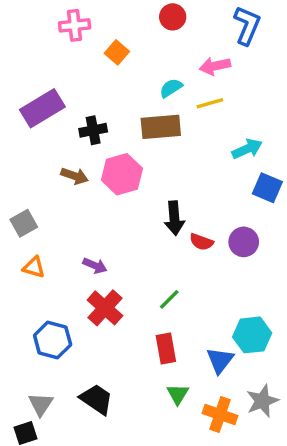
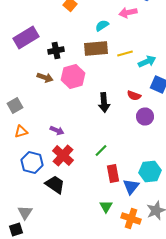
yellow line: (210, 103) -> (125, 54), moved
red semicircle: (201, 242) -> (134, 96), moved
orange triangle: (34, 267) -> (21, 132), turned -32
blue hexagon: (53, 340) -> (32, 162), moved
red rectangle: (166, 348) -> (113, 174), moved
black trapezoid: (97, 399) -> (55, 184), moved

